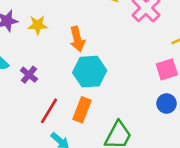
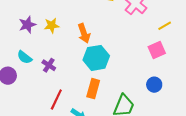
blue circle: (167, 103) -> (154, 85), moved
red line: (49, 111) -> (56, 100), moved

